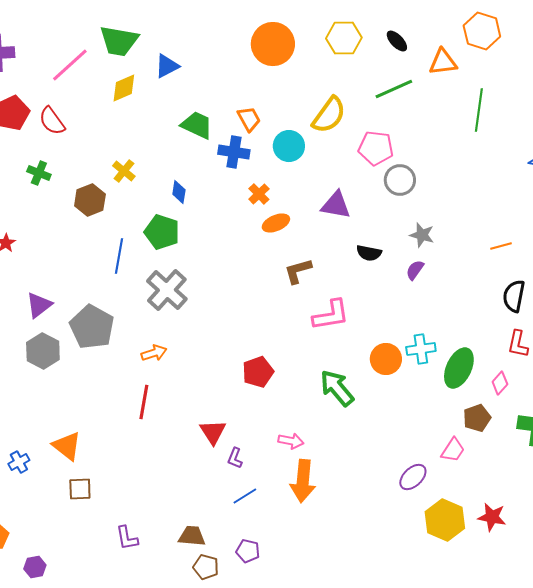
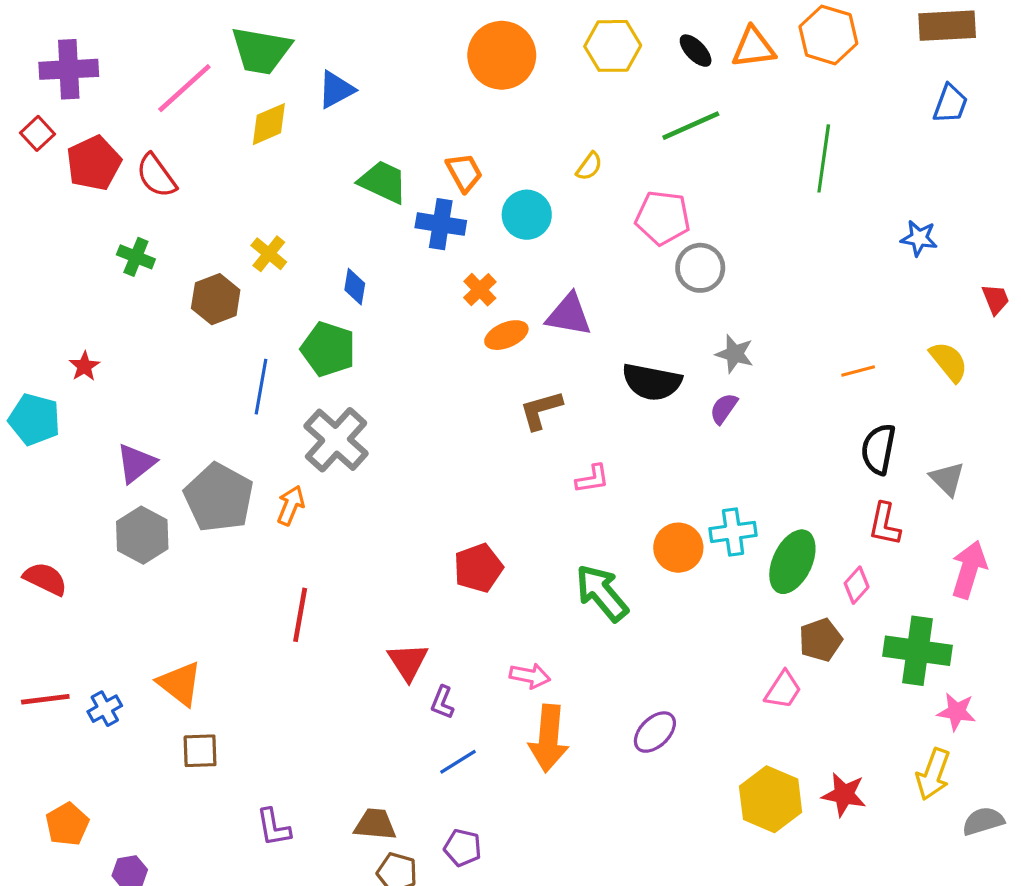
orange triangle: (443, 62) -> (753, 47), moved
yellow semicircle: (329, 115) -> (589, 166), size x0.5
purple triangle: (336, 205) -> (569, 315), moved
black semicircle: (369, 253) -> (652, 382), size x1.5
pink L-shape: (331, 315) -> (592, 479), size x0.6
orange arrow: (154, 353) -> (291, 505), moved, turned -50
purple ellipse: (413, 477) -> (655, 732), moved

